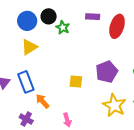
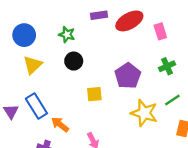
black circle: (49, 16) -> (74, 61), moved
red ellipse: (117, 26) -> (129, 21), turned 55

